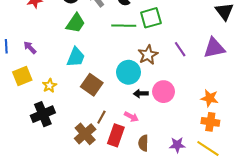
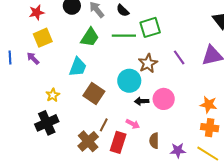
green trapezoid: (75, 23) -> (90, 37), moved
yellow square: (22, 76) -> (43, 38), moved
brown semicircle: (143, 143) -> (154, 141), moved

